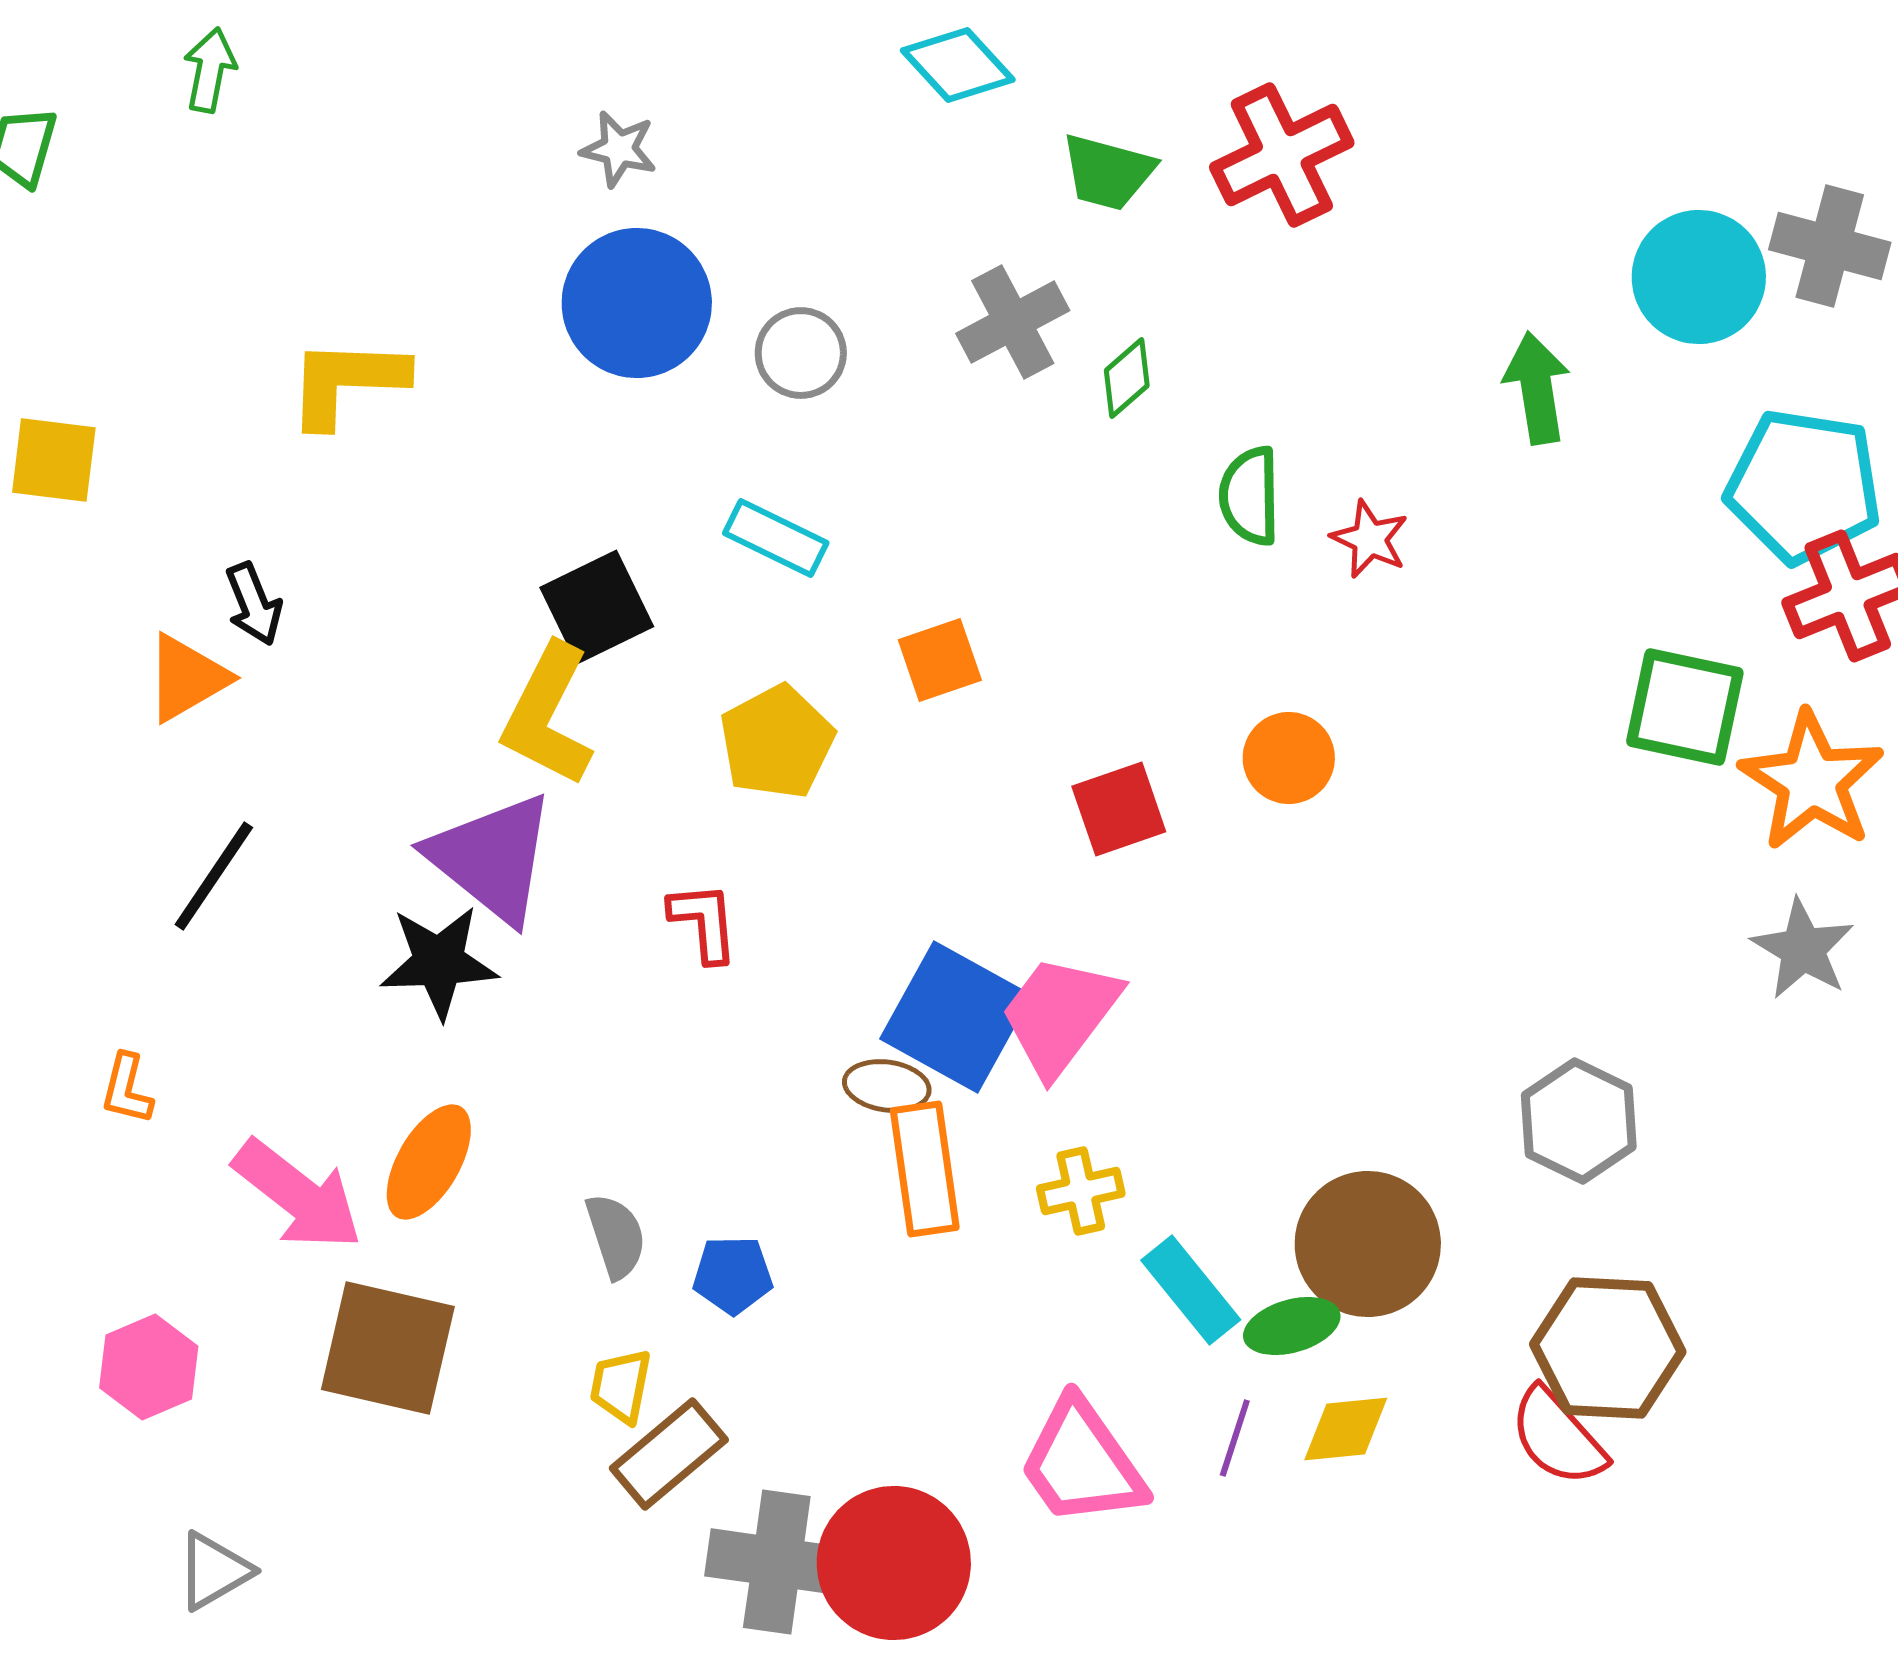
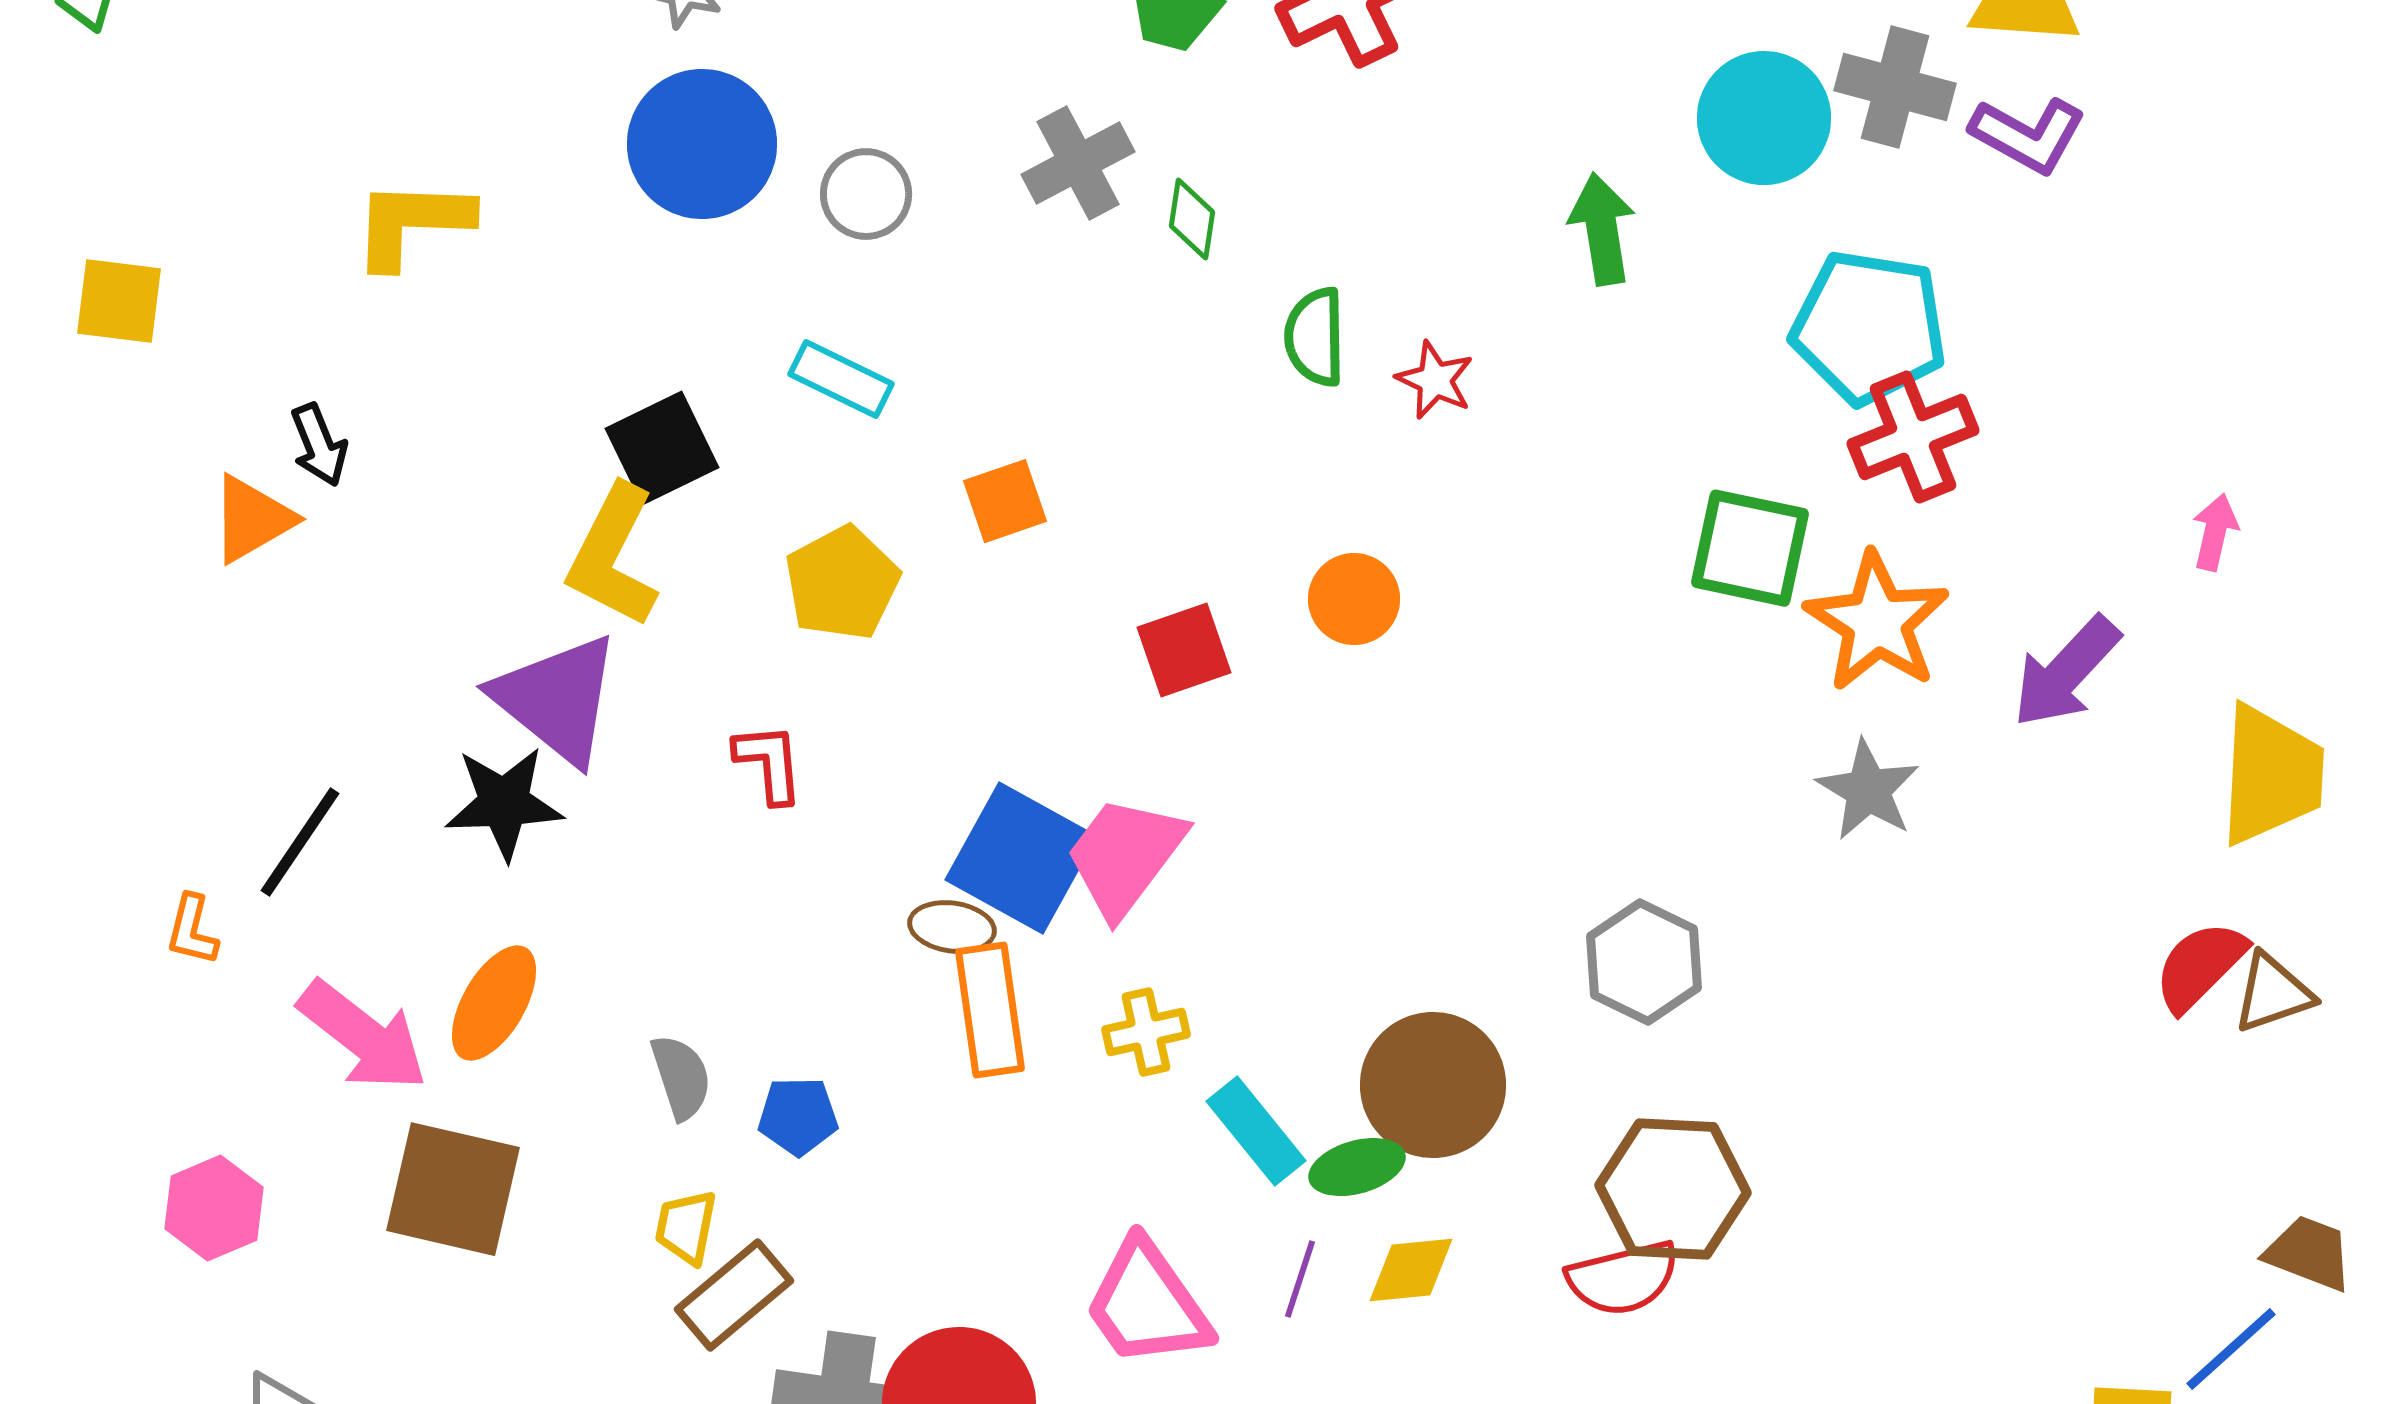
green diamond: (1127, 378) -> (1192, 219), turned -40
black line: (214, 876) -> (300, 842), moved
red semicircle: (1558, 1437) -> (1623, 1278), turned -62

